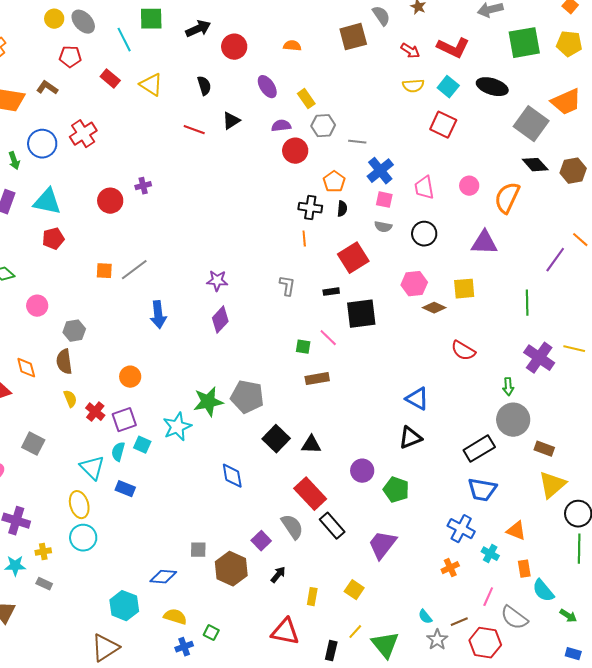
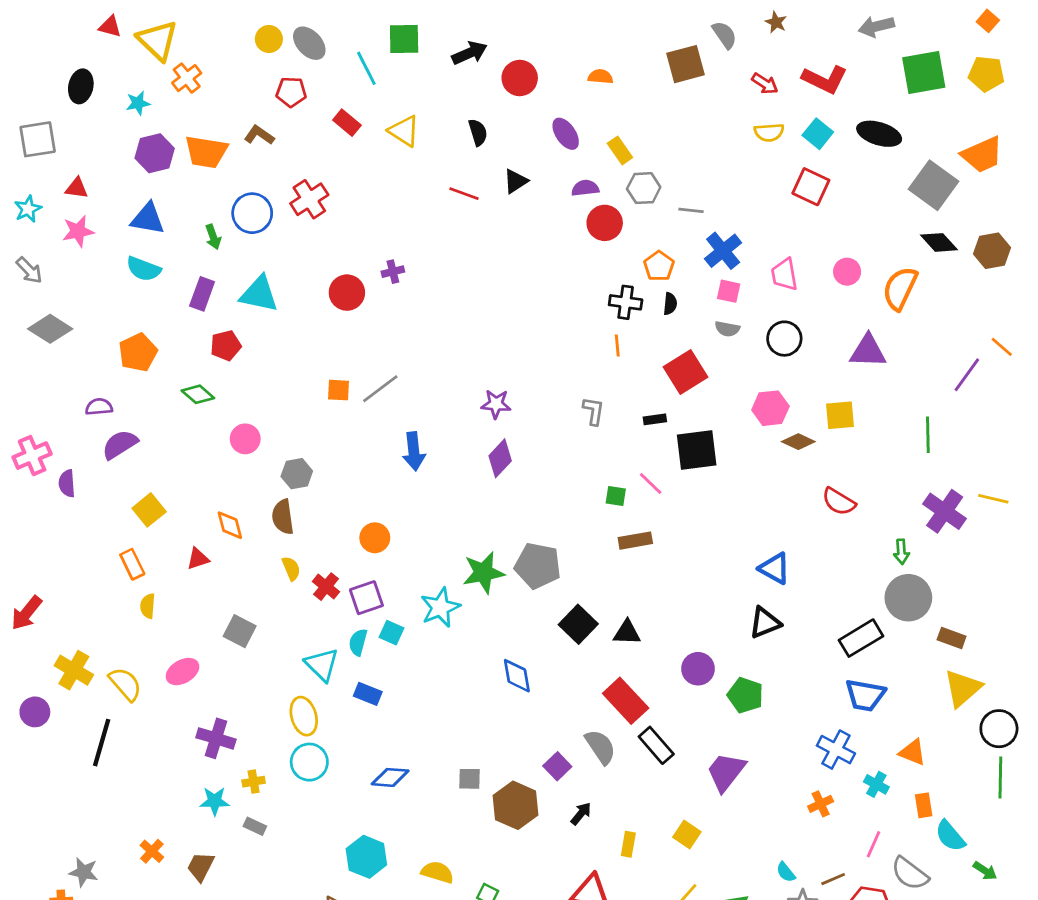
red pentagon: (53, 239) -> (226, 346), moved
blue diamond: (163, 577) -> (390, 777), moved

